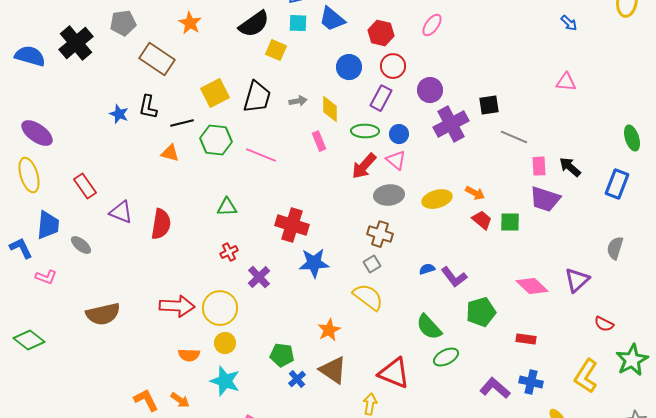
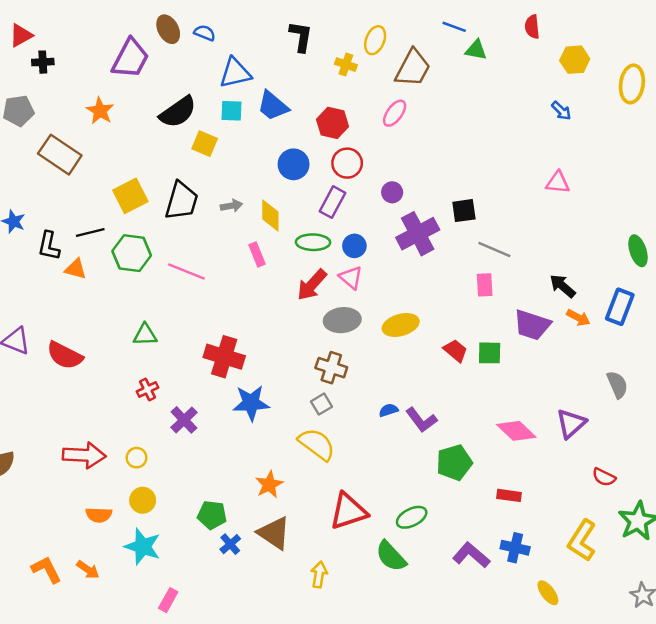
purple circle: (430, 90) -> (392, 192), size x0.7
black L-shape: (148, 107) -> (49, 246), moved
pink rectangle: (539, 166) -> (485, 285), moved
orange arrow: (475, 193) -> (578, 318), moved
red semicircle: (161, 224) -> (65, 355), turned 108
gray semicircle: (615, 248) -> (617, 385), turned 140
yellow circle: (220, 308) -> (137, 458), size x0.5
green semicircle: (429, 327) -> (391, 556), moved
red triangle: (394, 373) -> (348, 511), moved, turned -40

